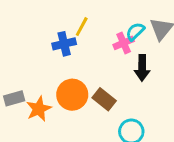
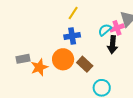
cyan semicircle: (135, 32) -> (105, 30), moved
pink cross: (124, 43) -> (117, 28), moved
blue cross: (64, 44) -> (72, 36), moved

